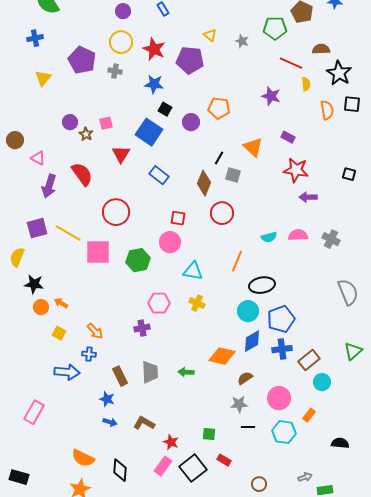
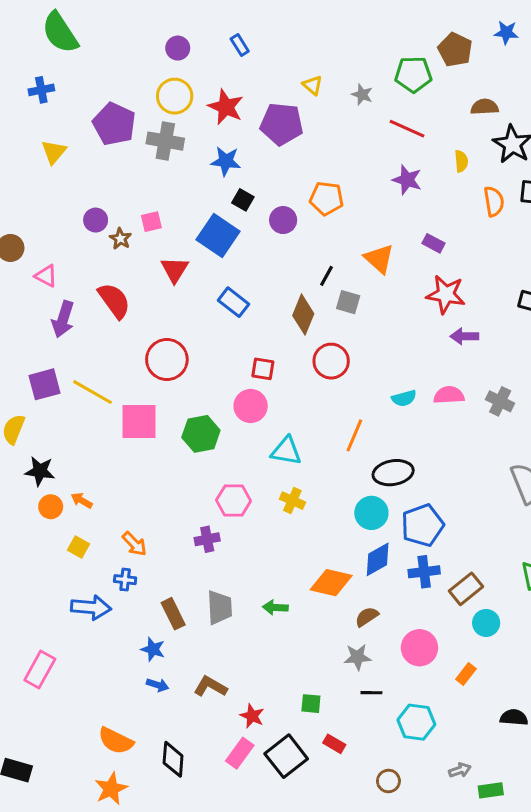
red line: (291, 63) -> (407, 129), moved
gray cross: (115, 71) -> (165, 141), size x1.6
cyan hexagon: (284, 432) -> (416, 722), moved

